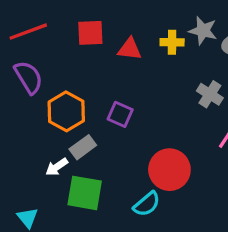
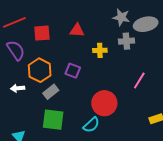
red square: (90, 33) -> (42, 33), moved
yellow cross: (172, 42) -> (100, 50), moved
gray cross: (210, 94) -> (126, 41), moved, turned -35
white arrow: (57, 167) -> (18, 88), moved, turned 32

